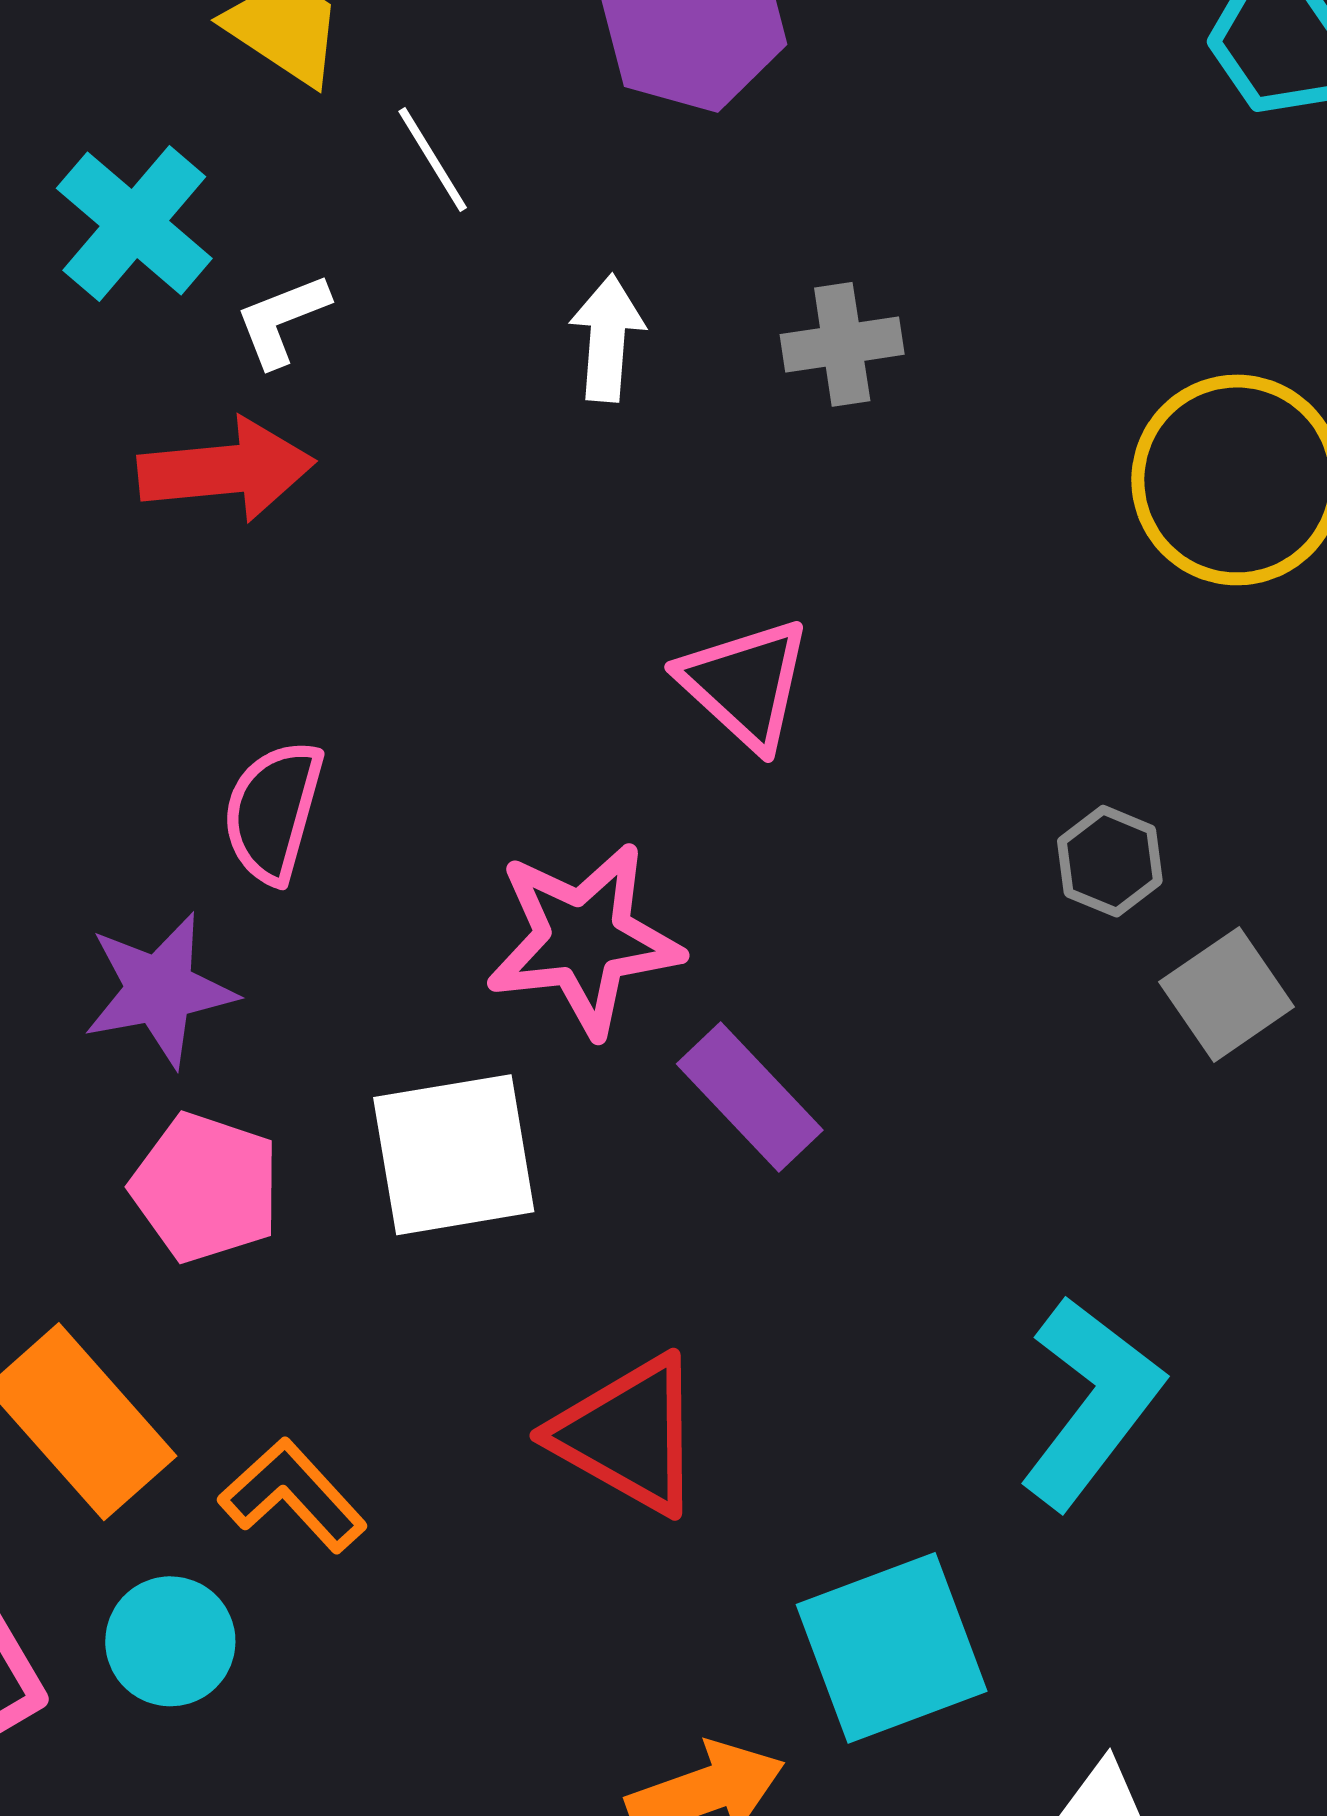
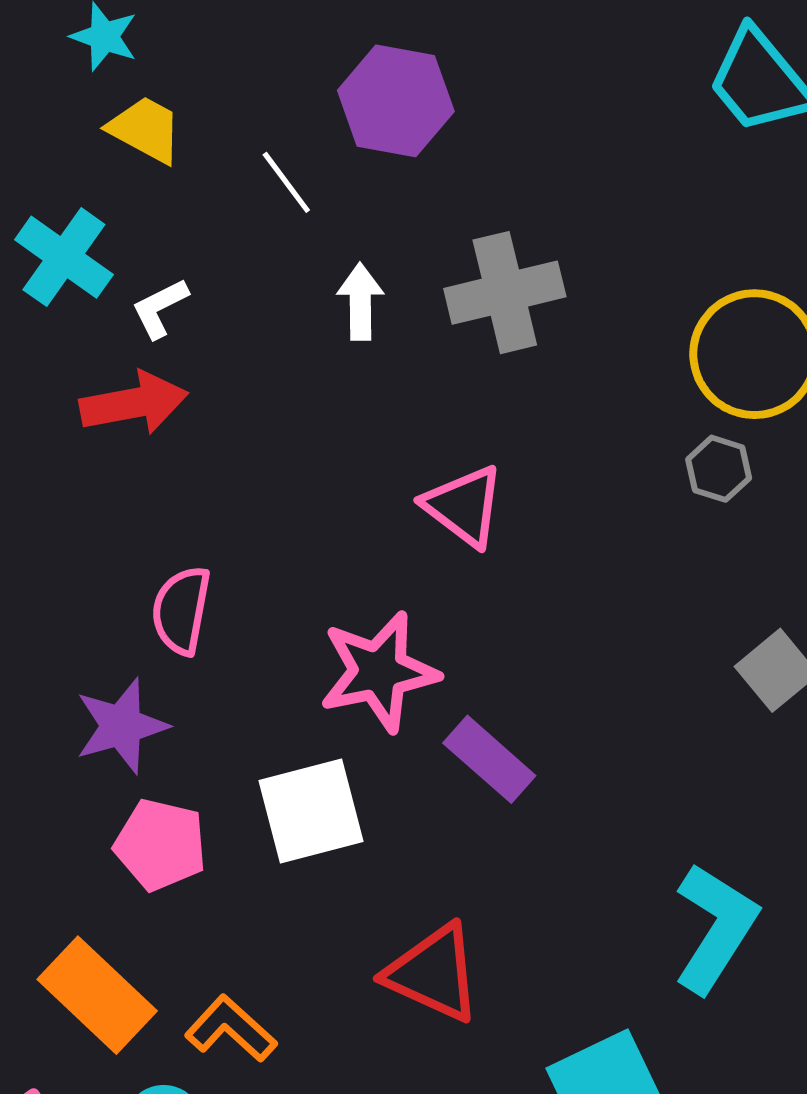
white line: (433, 160) -> (286, 182), moved
gray cross: (842, 344) -> (505, 293), size x1.6
gray hexagon: (1110, 861) -> (719, 469), moved

